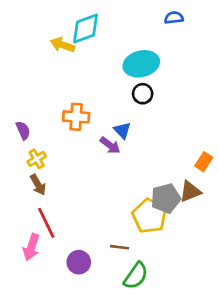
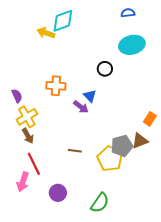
cyan ellipse: (141, 64) -> (132, 45), moved
yellow cross: (37, 159) -> (27, 117), size x1.5
brown line: (120, 247) -> (75, 151), moved

